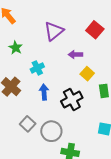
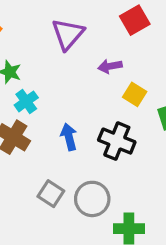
red square: (95, 30) -> (135, 20), turned 30
cyan cross: (37, 68) -> (26, 101), moved
black cross: (72, 99) -> (117, 141), turned -30

